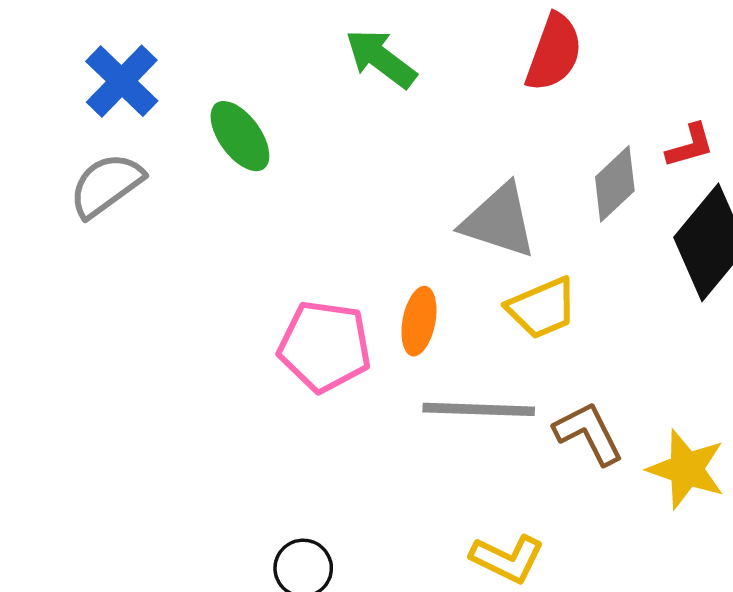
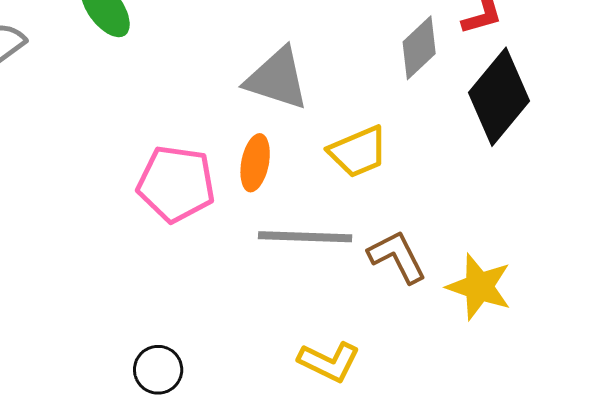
gray triangle: (499, 221) -> (277, 79), moved

